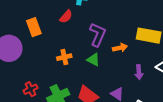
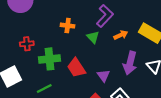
orange arrow: (120, 48) -> (121, 35), turned -32
purple arrow: (139, 72) -> (130, 63), size x1.6

